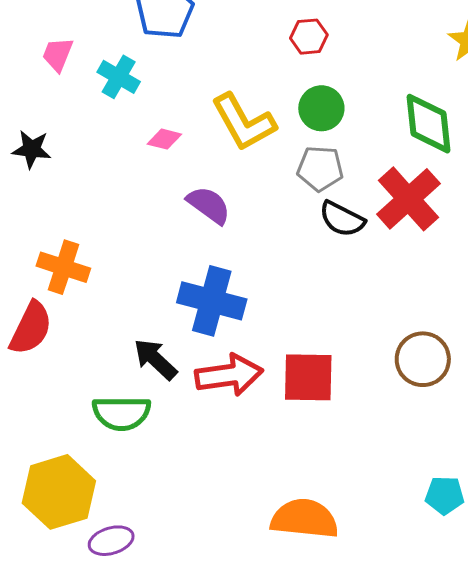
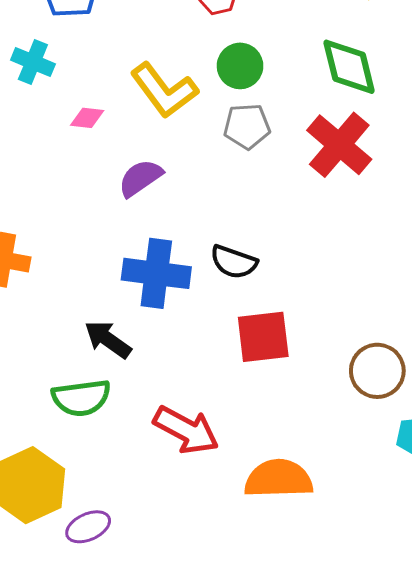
purple semicircle: (209, 205) -> (140, 178), turned -63
black semicircle: (342, 219) -> (234, 262), moved
brown circle: (423, 359) -> (377, 371), moved
red arrow: (229, 375) -> (186, 430), moved, turned 44

